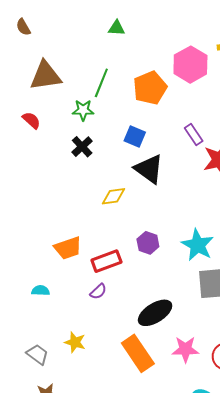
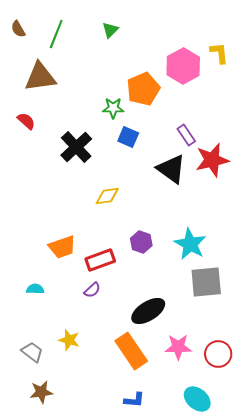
green triangle: (117, 28) -> (110, 30), turned -48
green line: (101, 83) -> (56, 34), moved
green star: (83, 110) -> (113, 108), moved
black cross: (82, 147) -> (76, 147), size x1.5
black triangle: (149, 169) -> (171, 169), moved

